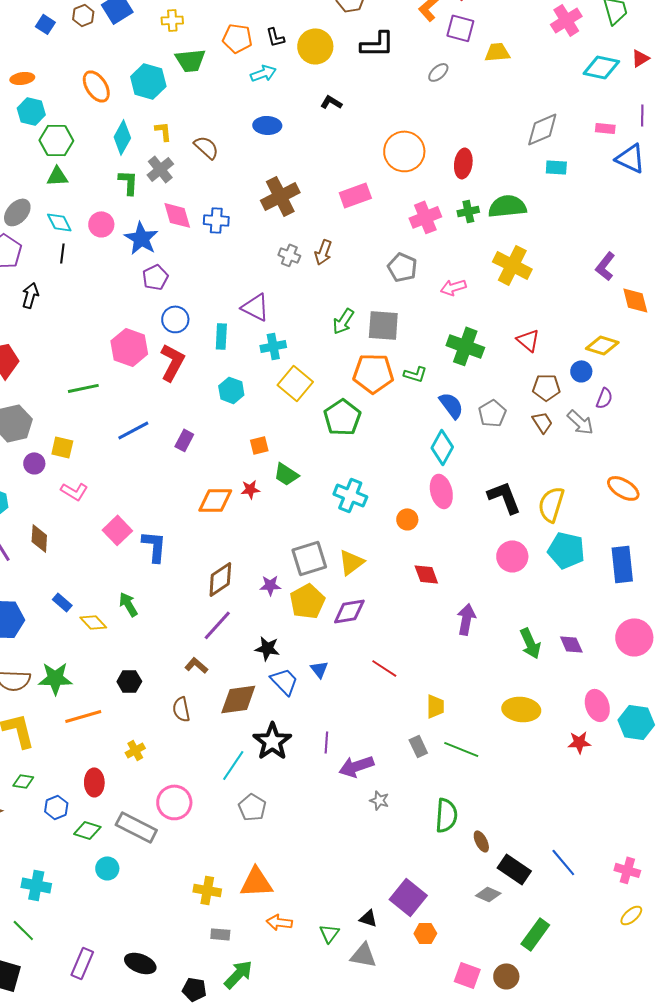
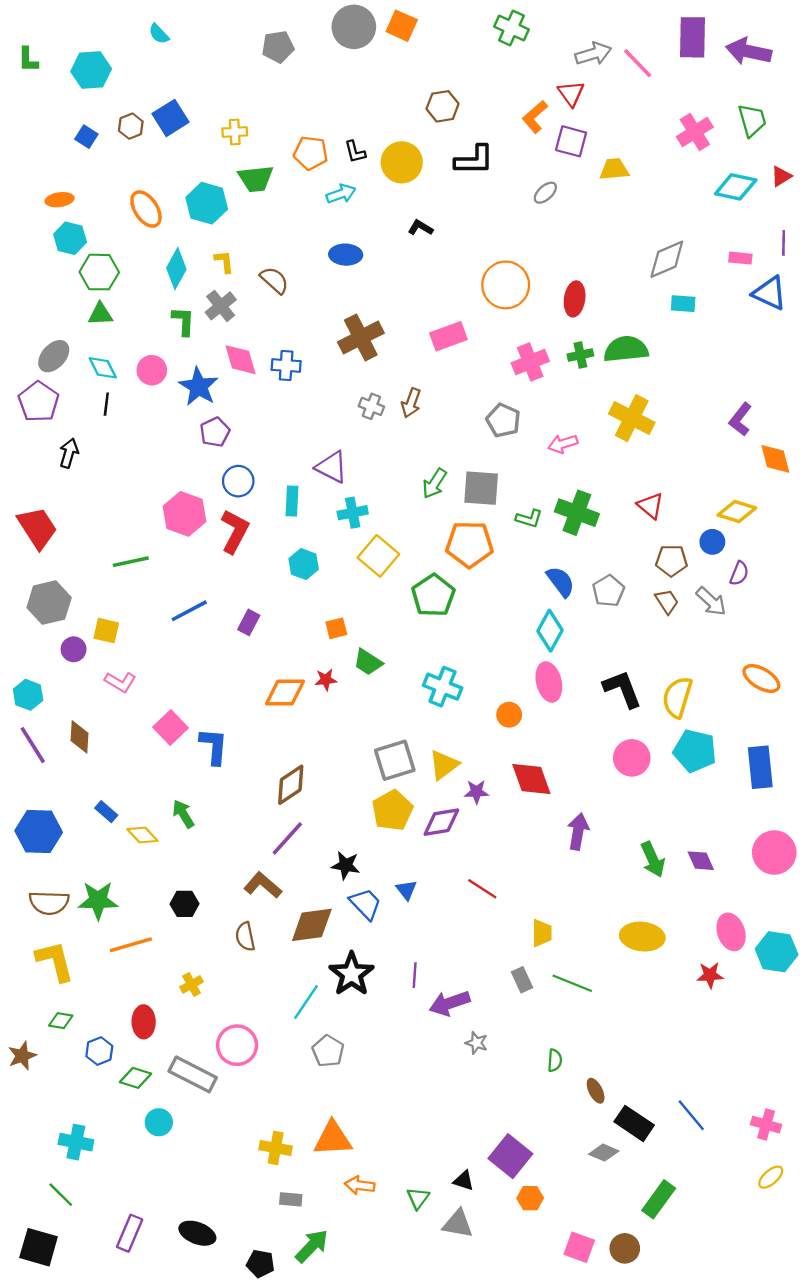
green L-shape: (415, 374) -> (529, 519), moved
red diamond: (426, 574) -> (531, 779), size x1.4
purple star: (270, 585) -> (476, 792), moved
brown L-shape: (196, 665) -> (263, 885), size x1.4
green semicircle: (446, 815) -> (555, 1060), size x0.6

